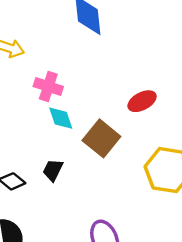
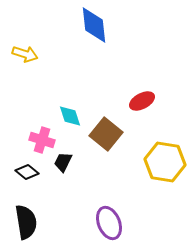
pink cross: (48, 86) -> (42, 140), moved

